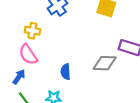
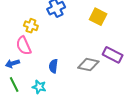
blue arrow: (19, 77) -> (12, 63), turned -152

